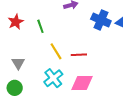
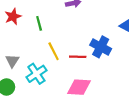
blue cross: (101, 20) -> (101, 47), moved
cyan cross: (53, 78) -> (36, 74), moved

